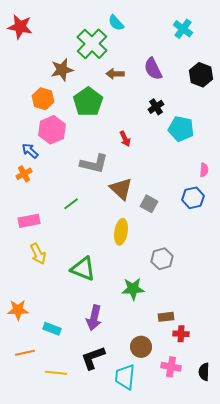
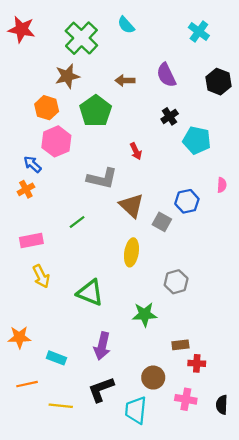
green cross: (92, 44) -> (81, 38), moved
blue hexagon: (193, 198) -> (187, 201), moved

